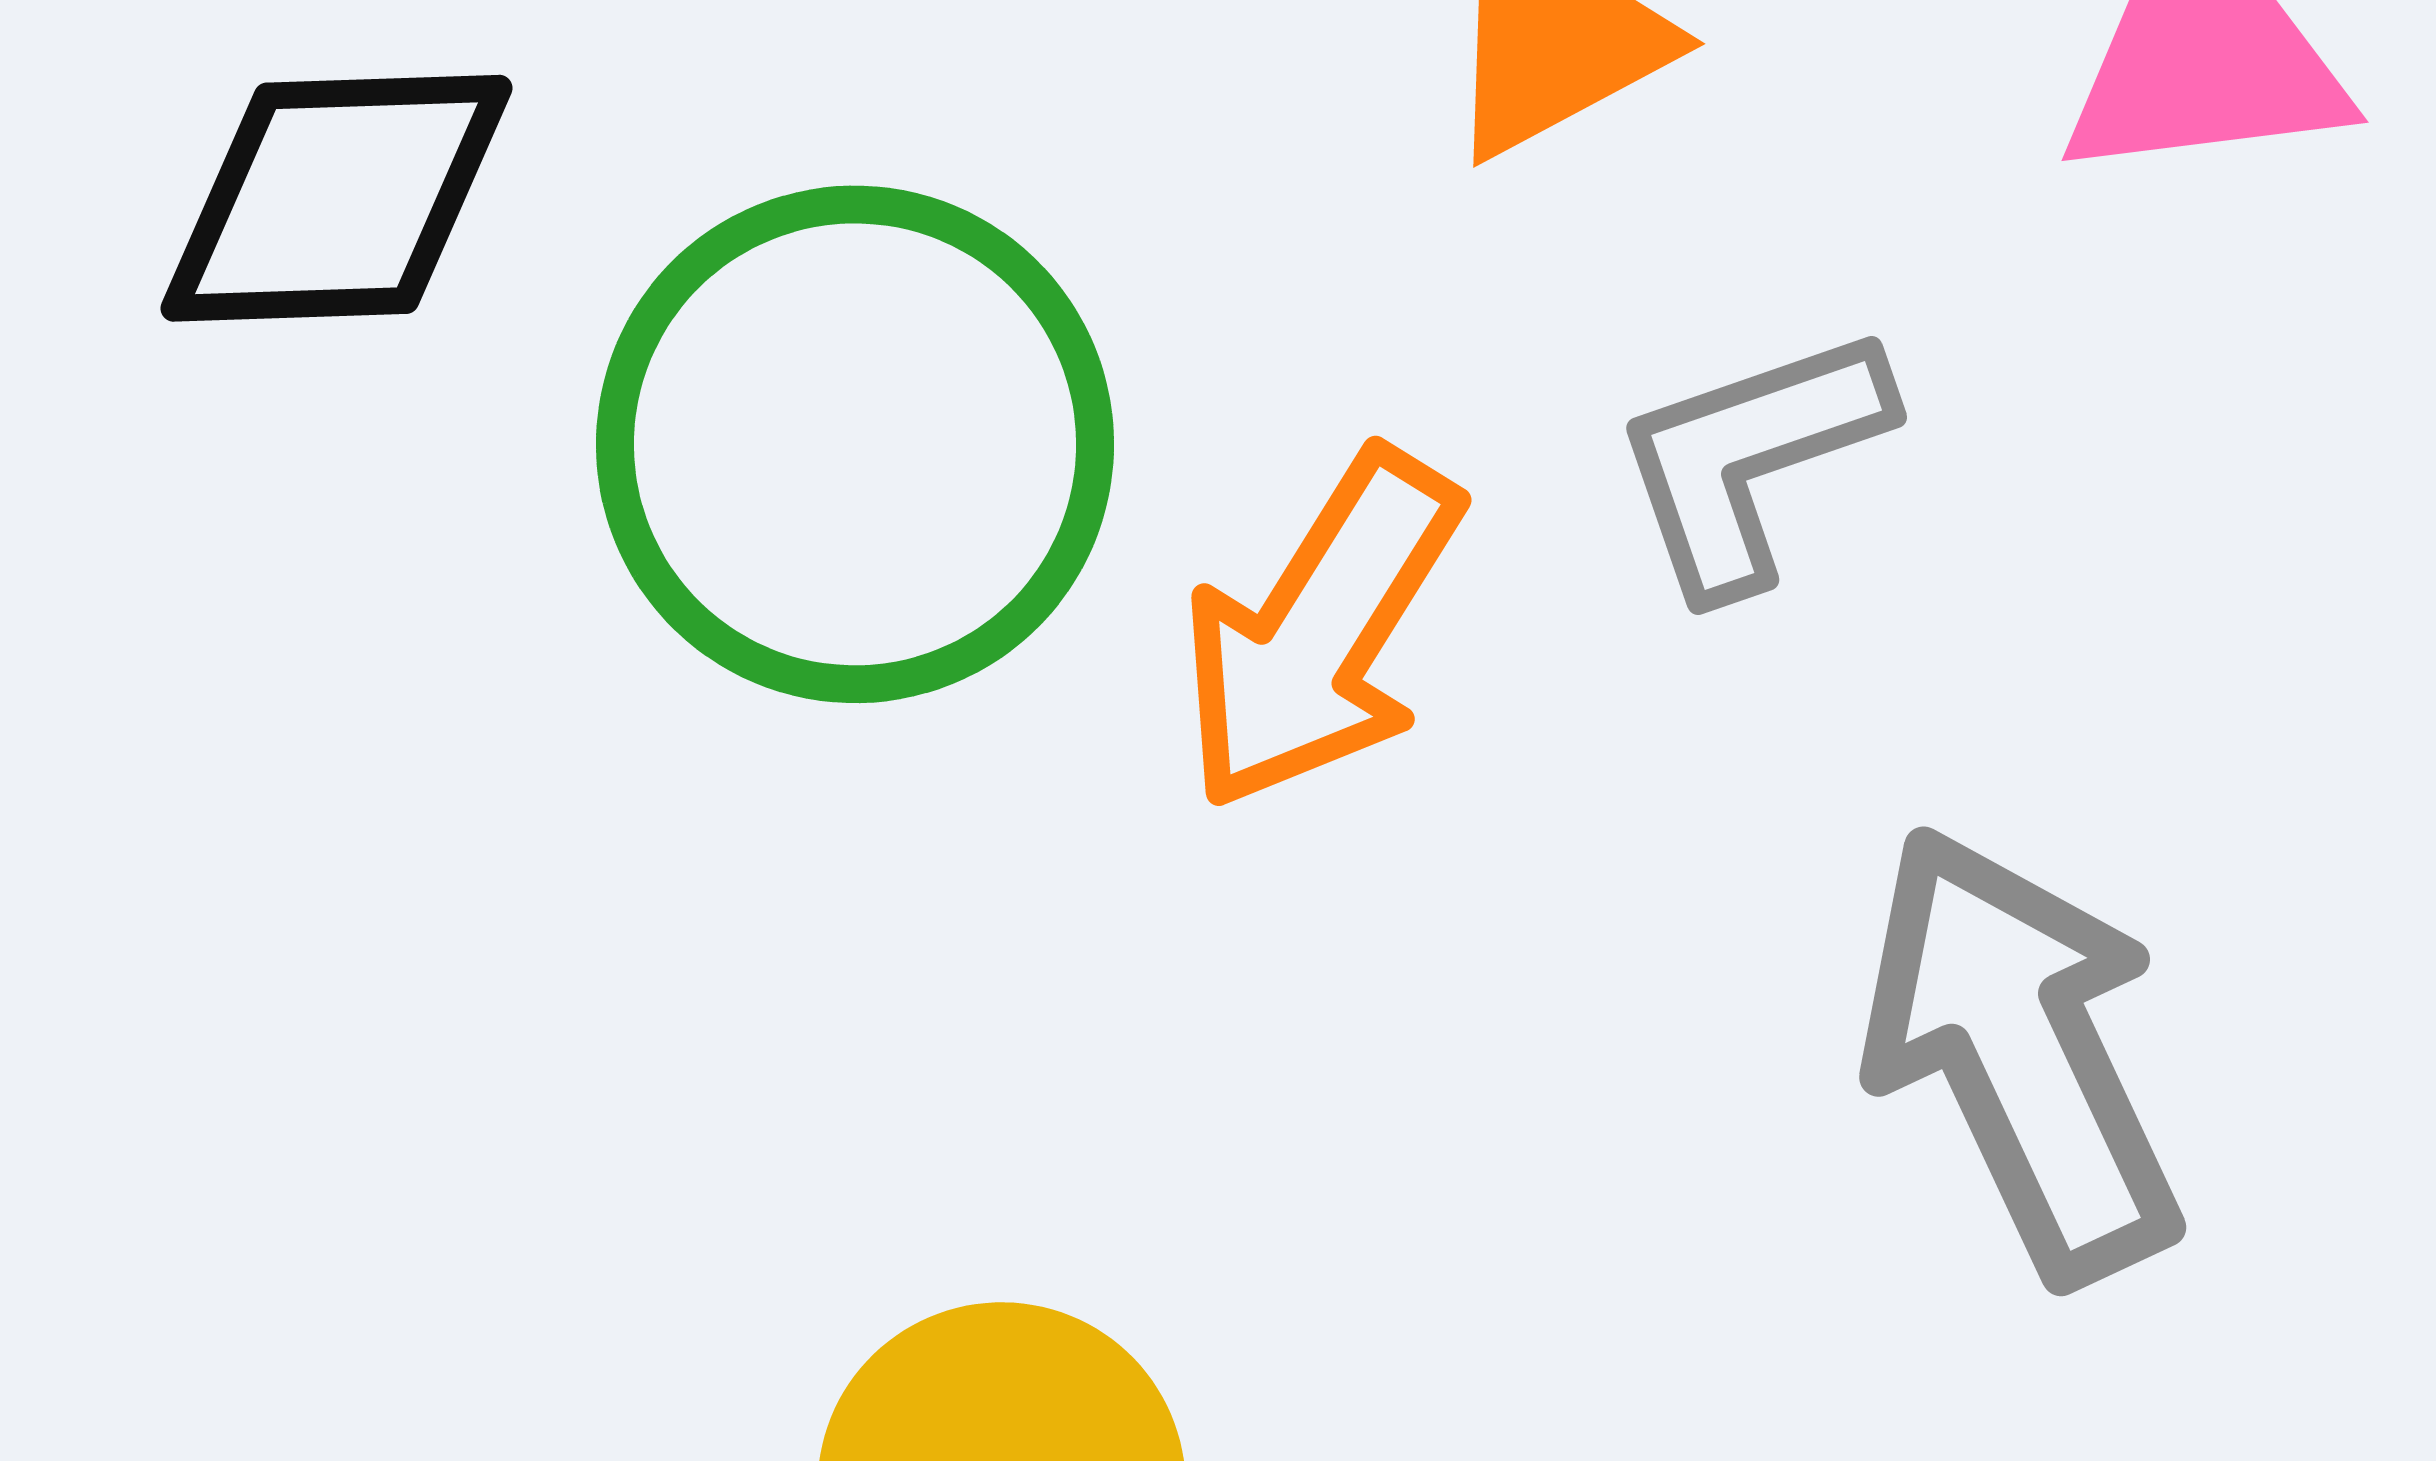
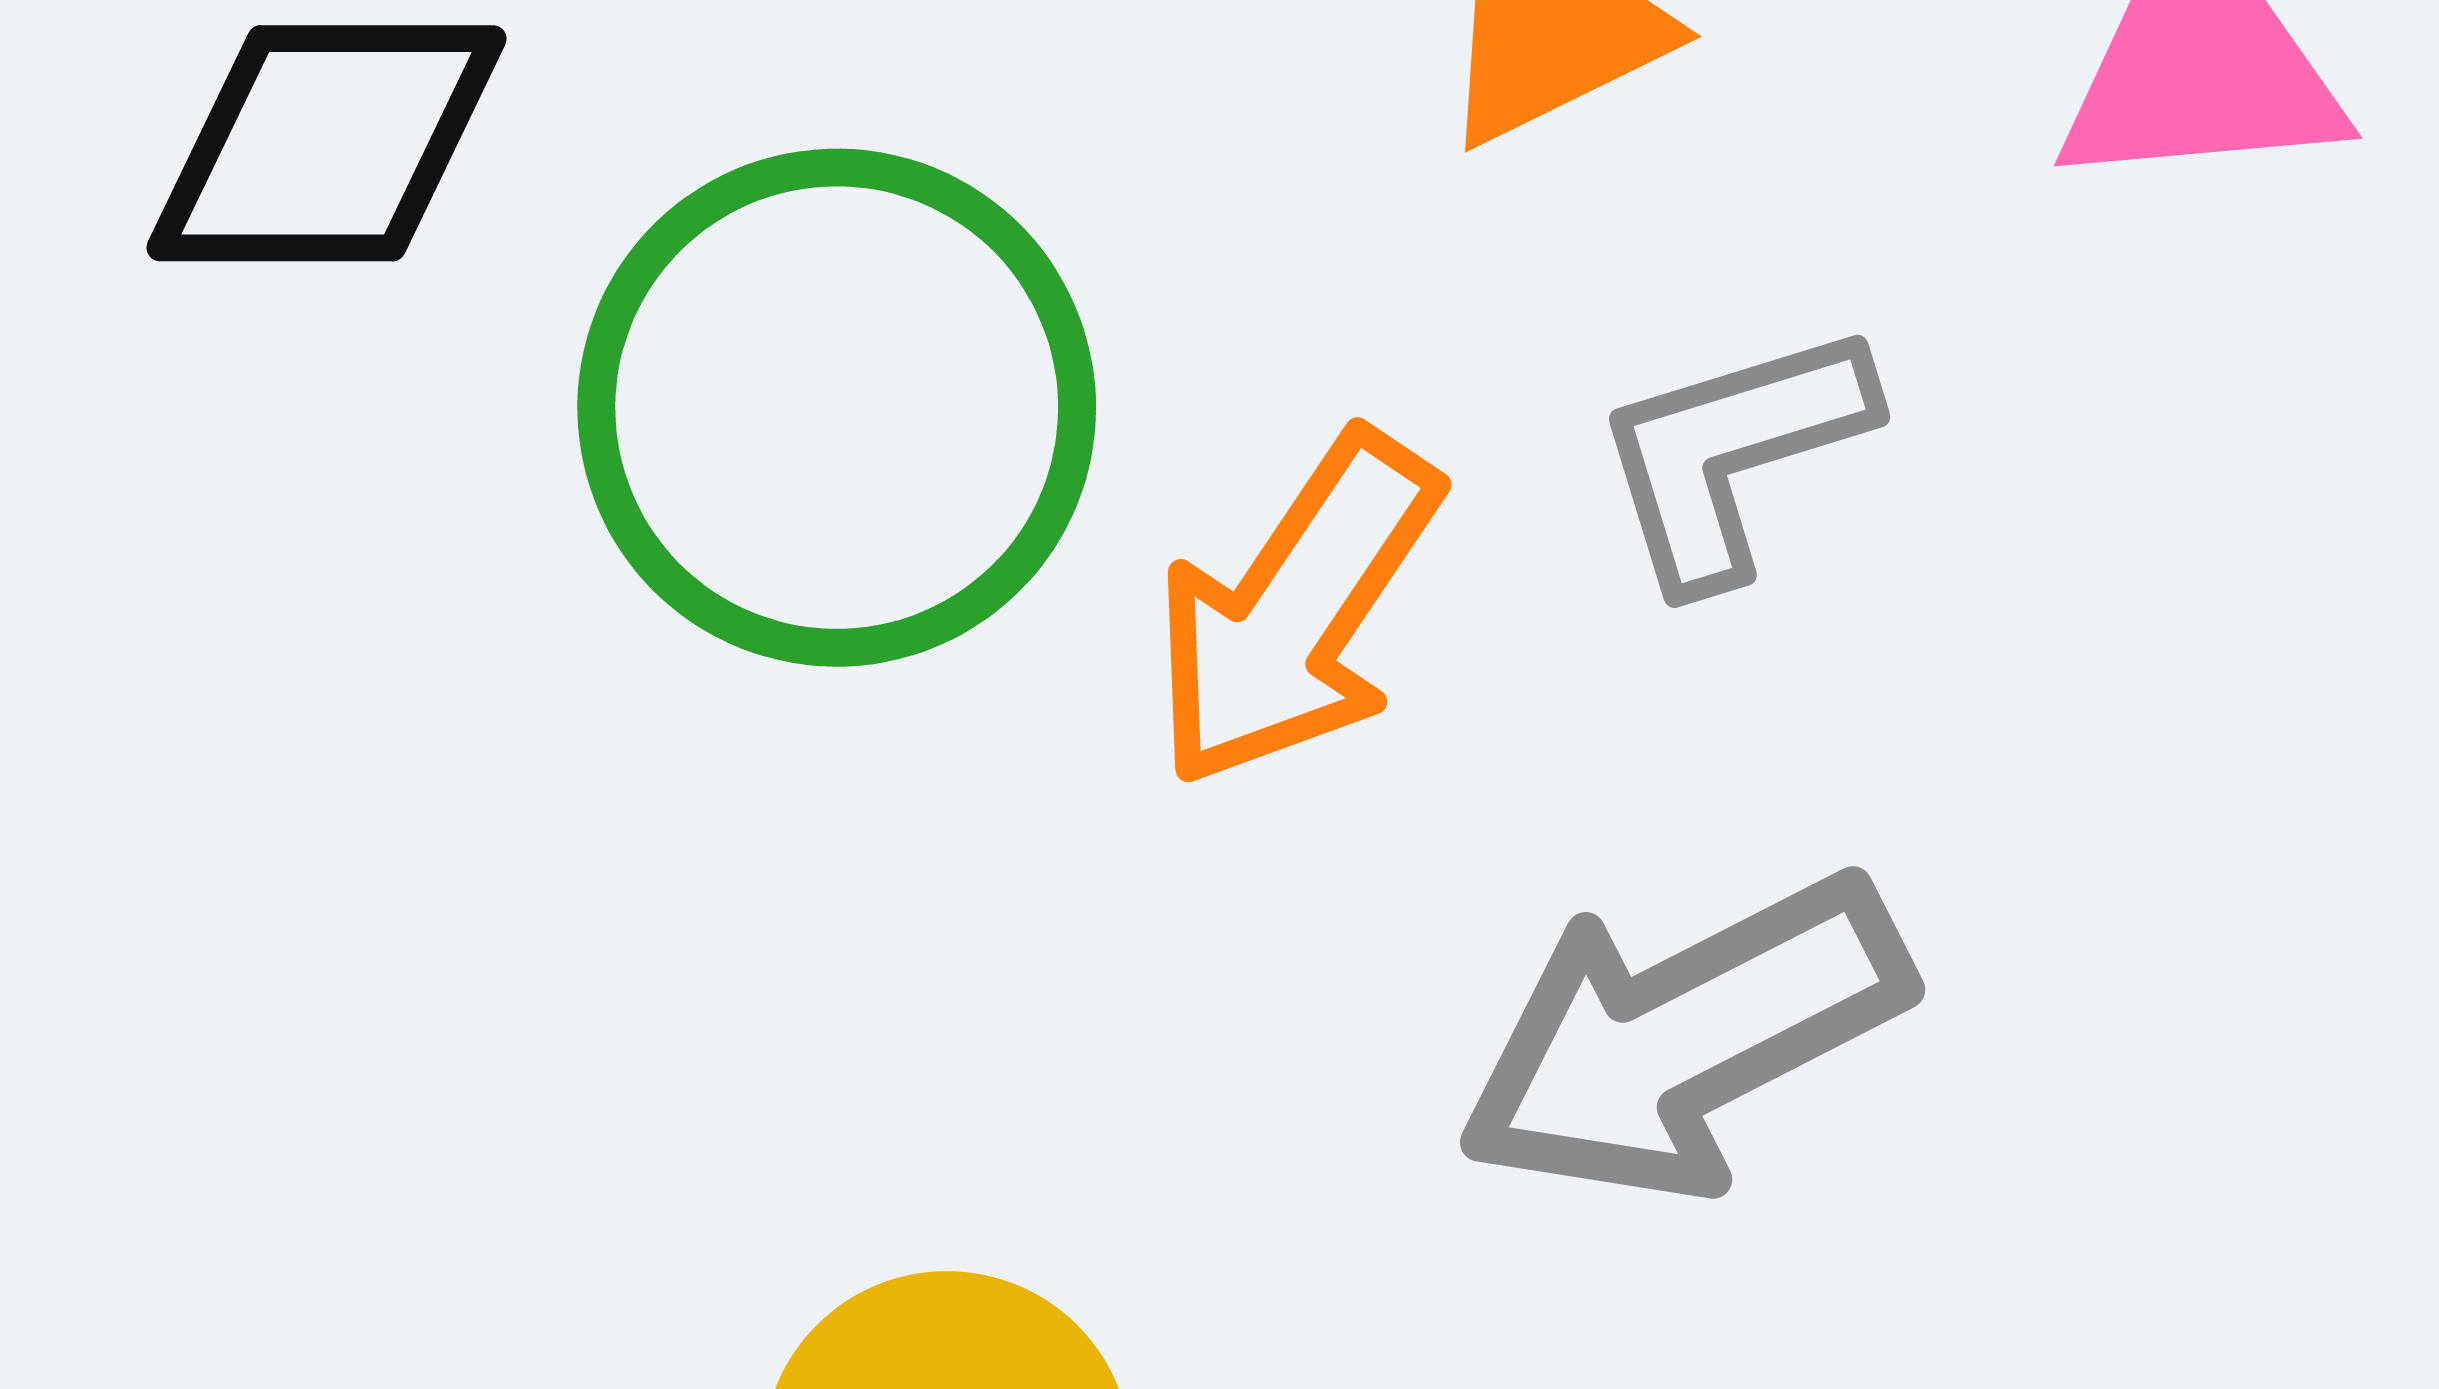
gray arrow: (2021, 1054) -> (1684, 1038), moved, turned -94

